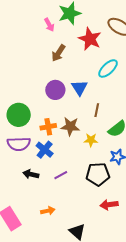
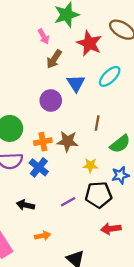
pink arrow: (49, 25) -> (44, 36), moved
blue triangle: (79, 88) -> (76, 83), moved
yellow star: (91, 140) -> (90, 165), moved
black arrow: (31, 174) -> (25, 205), moved
purple line: (61, 175) -> (68, 202), moved

